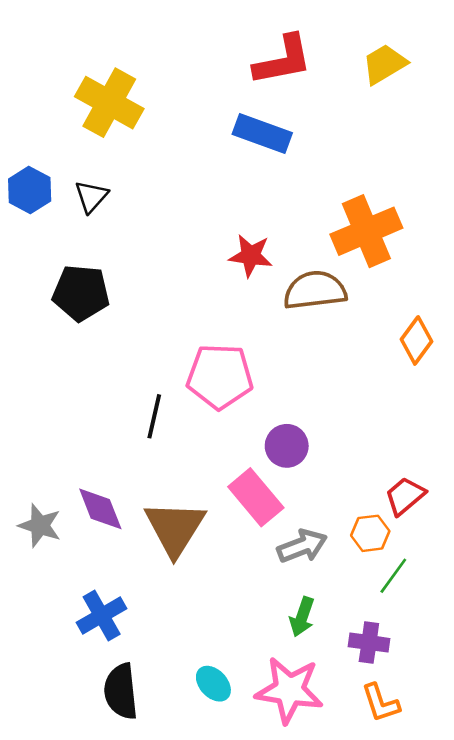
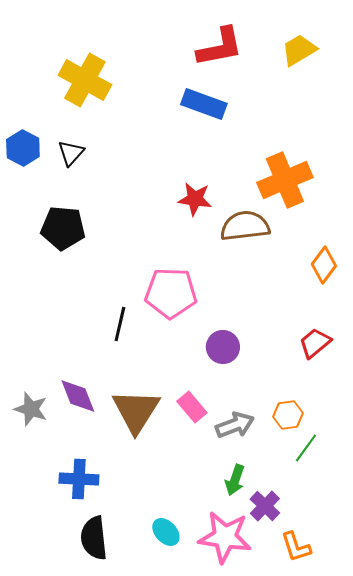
red trapezoid: (405, 496) -> (315, 343), moved
pink rectangle: (256, 497) -> (192, 407), moved, size x0.7
blue cross: (102, 616) -> (79, 479), turned 33
purple cross: (369, 643) -> (265, 506), moved, turned 36

